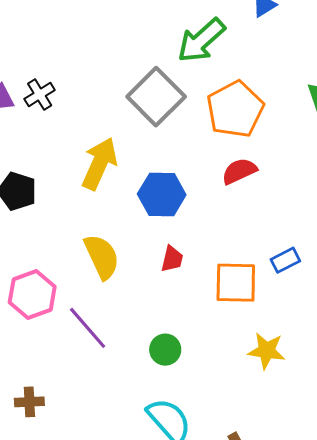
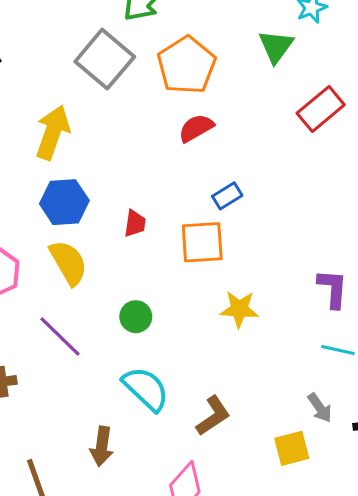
blue hexagon: (162, 194) -> (64, 202), moved
yellow semicircle: (102, 257) -> (68, 263), moved
blue rectangle: (285, 260) -> (227, 196), moved
purple line: (88, 328) -> (60, 337), moved

